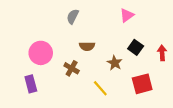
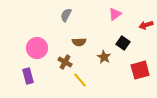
red arrow: (162, 53) -> (146, 25), moved, turned -104
red square: (142, 84) -> (140, 70), moved
yellow line: (100, 88) -> (80, 80), moved

